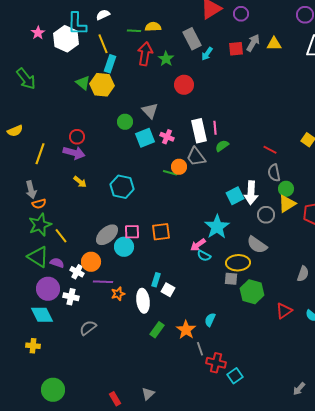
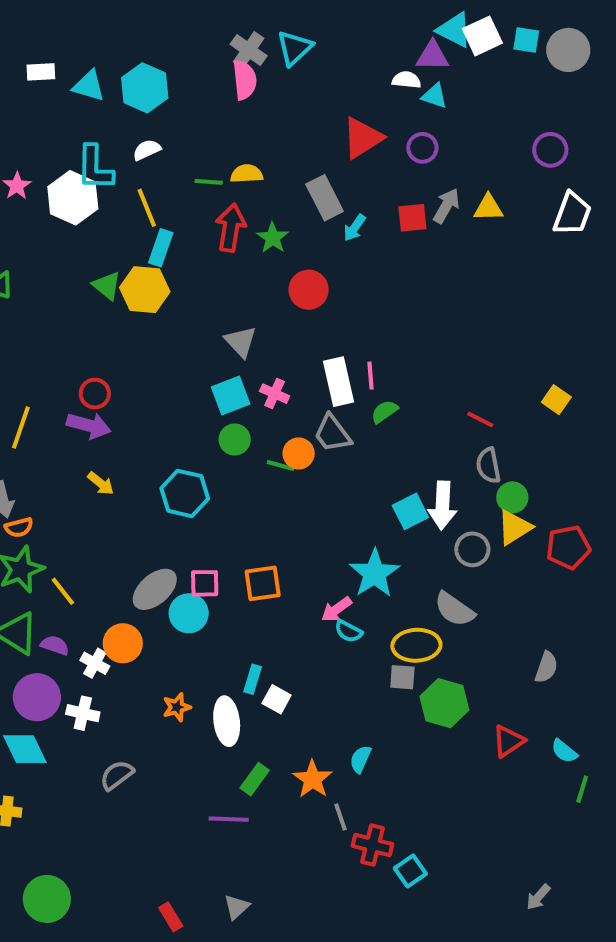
green circle: (125, 122) -> (235, 439), moved
purple line: (103, 282) -> (229, 819), moved

